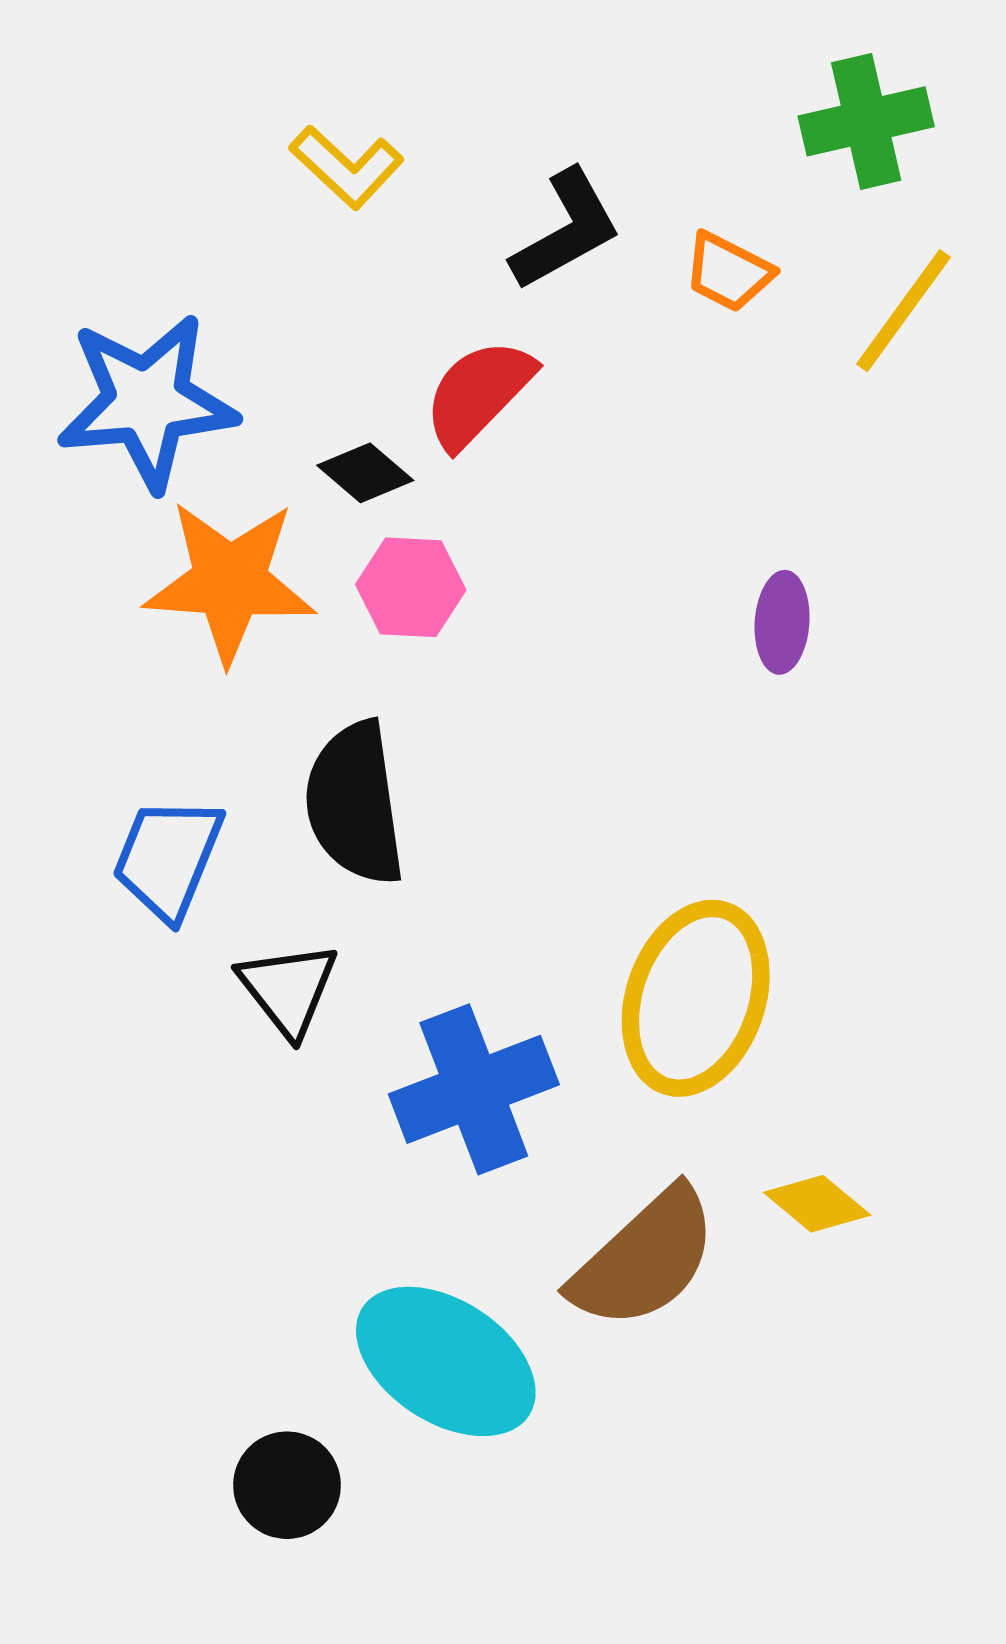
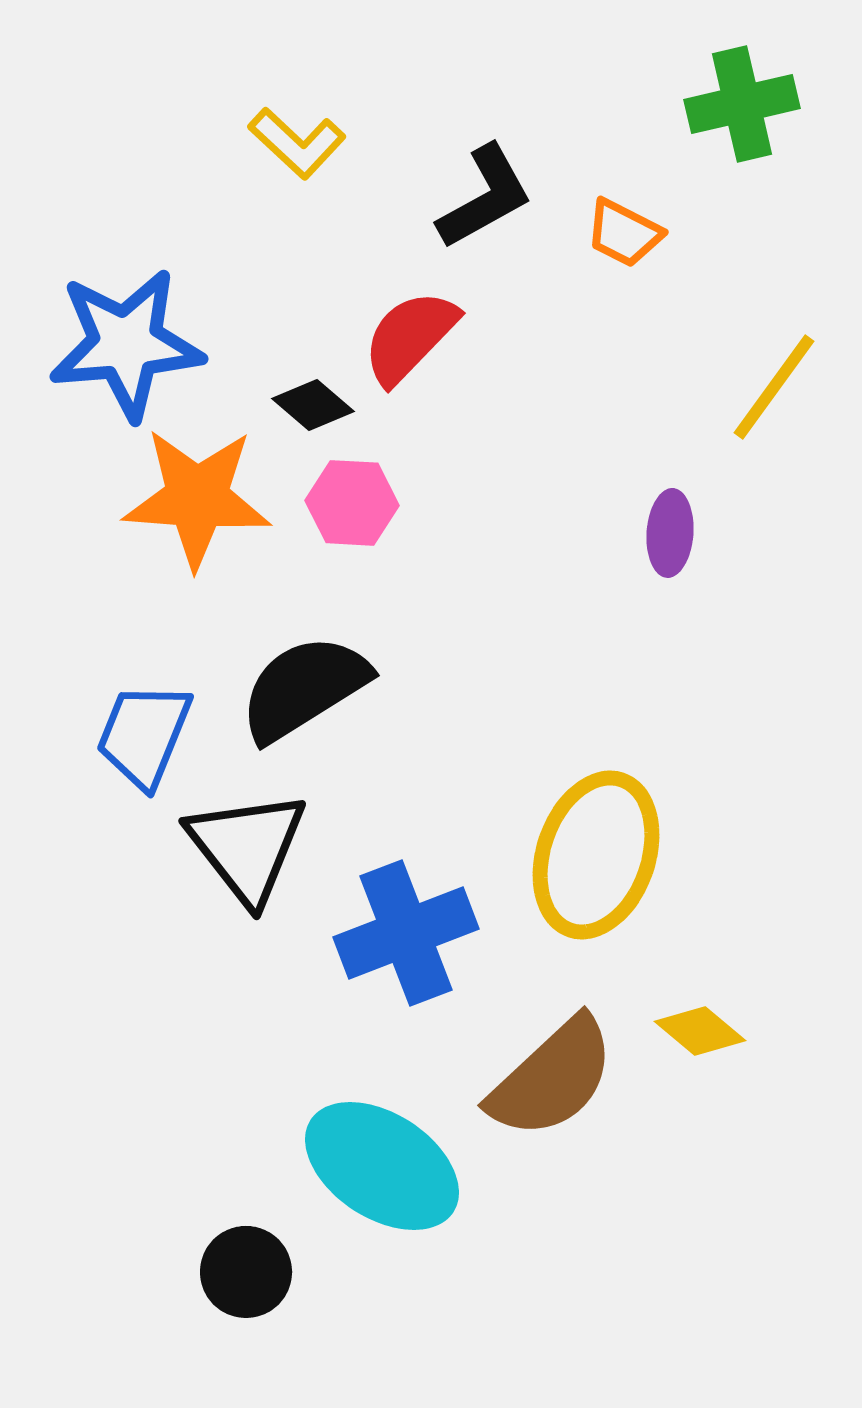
yellow line: (903, 311) -> (774, 387), moved
black semicircle: (355, 803) -> (304, 688), turned 66
black triangle: (288, 989) -> (247, 847), size x1.4

